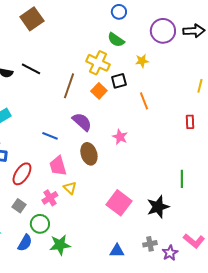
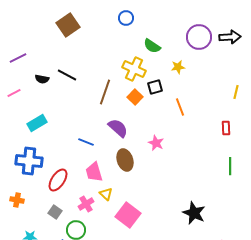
blue circle: (119, 12) -> (126, 18), moved
green line: (182, 179) -> (230, 166), moved
pink square: (119, 203) -> (128, 215), moved
black star: (158, 207) -> (194, 213), turned -30

